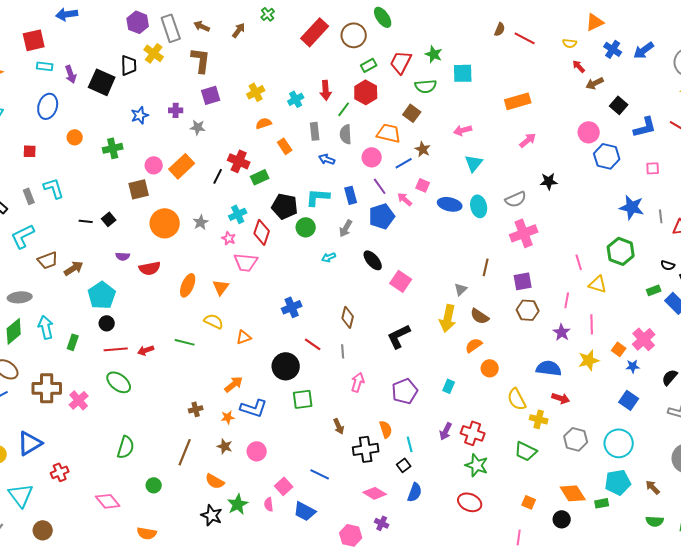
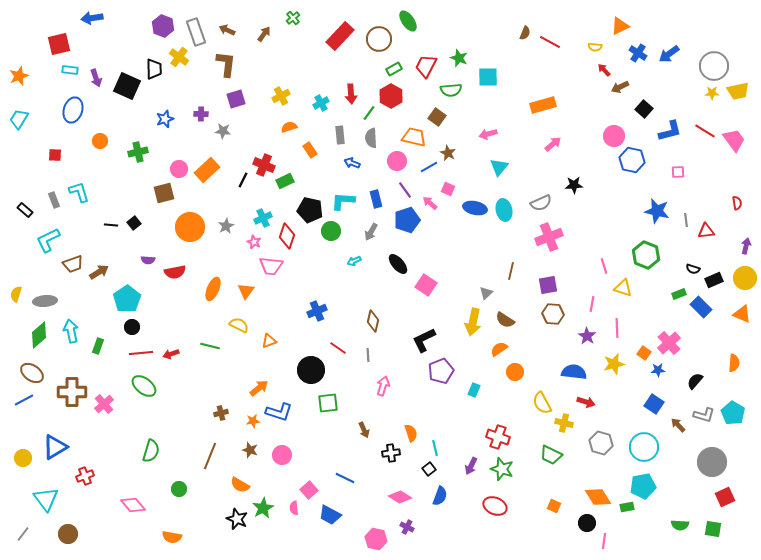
purple pentagon: (405, 391) -> (441, 371), moved
purple arrow: (446, 431) -> (471, 466), moved
black cross: (366, 449) -> (391, 453), size x0.7
brown arrow: (653, 487) -> (678, 425), moved
pink line: (519, 537) -> (604, 541), moved

